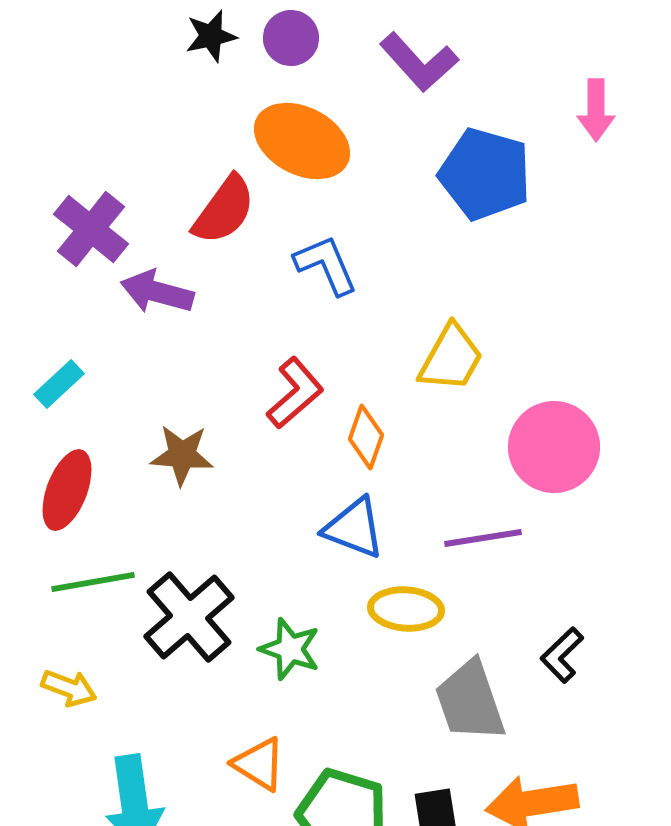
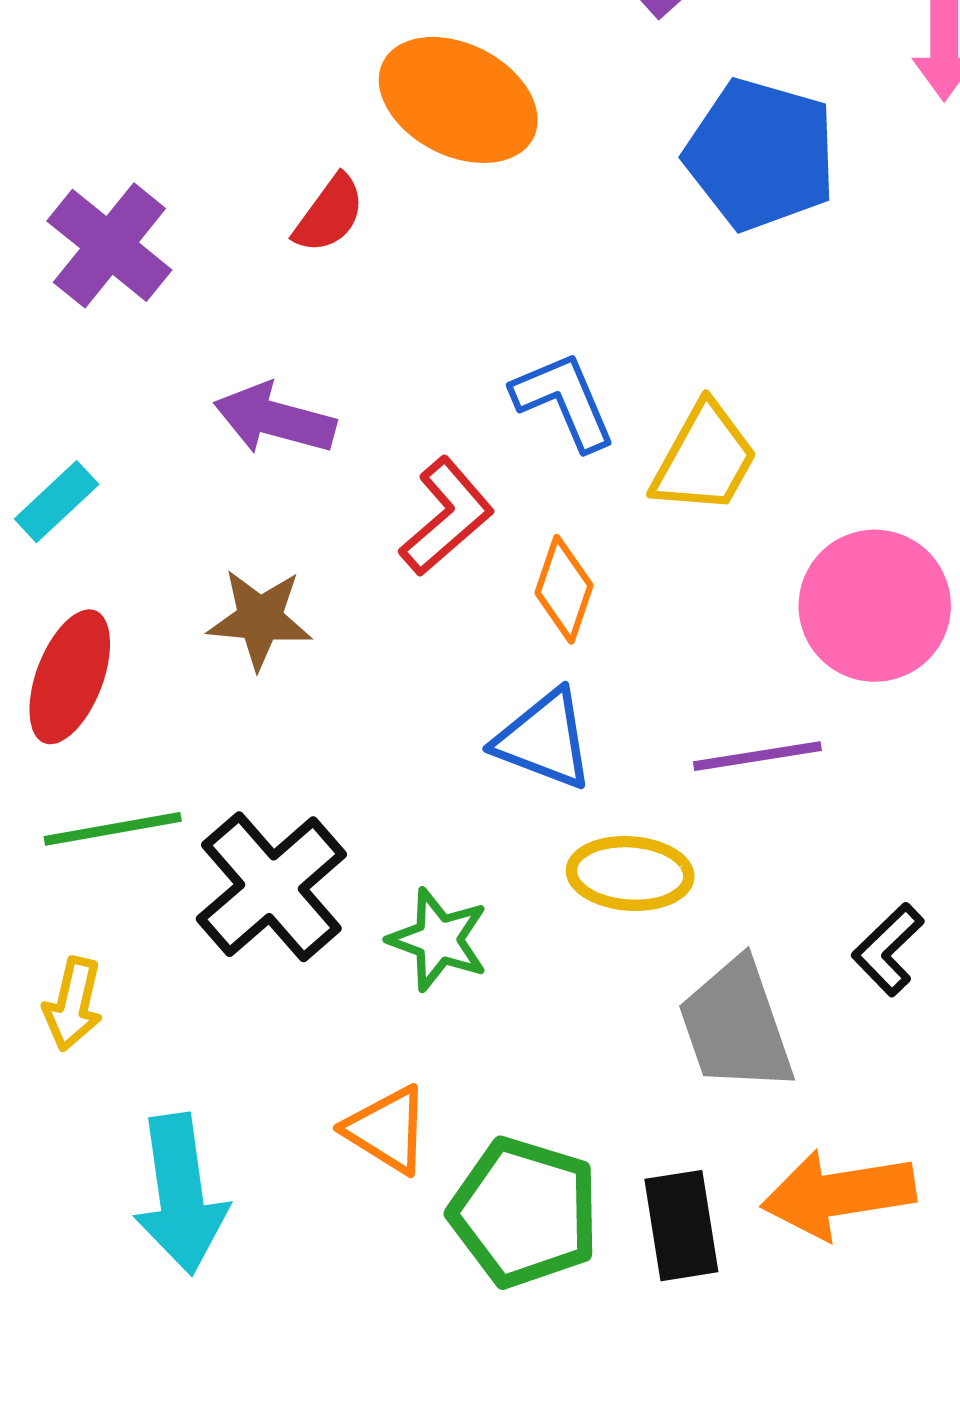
red semicircle: (224, 210) -> (329, 214), size x0.7
blue L-shape: (326, 265) -> (564, 401), moved
purple arrow: (157, 292) -> (275, 419), moved
yellow arrow: (69, 688) -> (73, 1004), turned 82

